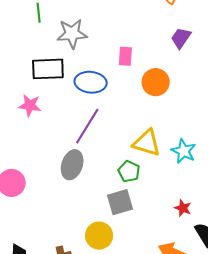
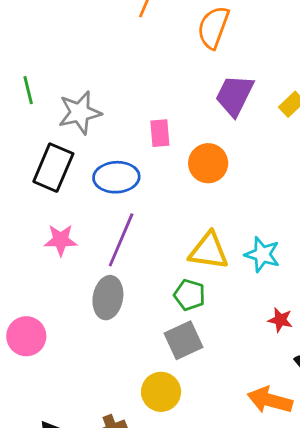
purple trapezoid: (181, 38) -> (234, 95), size x1.4
black rectangle: (48, 69) -> (53, 168), turned -56
pink star: (30, 105) -> (61, 240), moved
red star: (183, 208) -> (280, 320), moved

